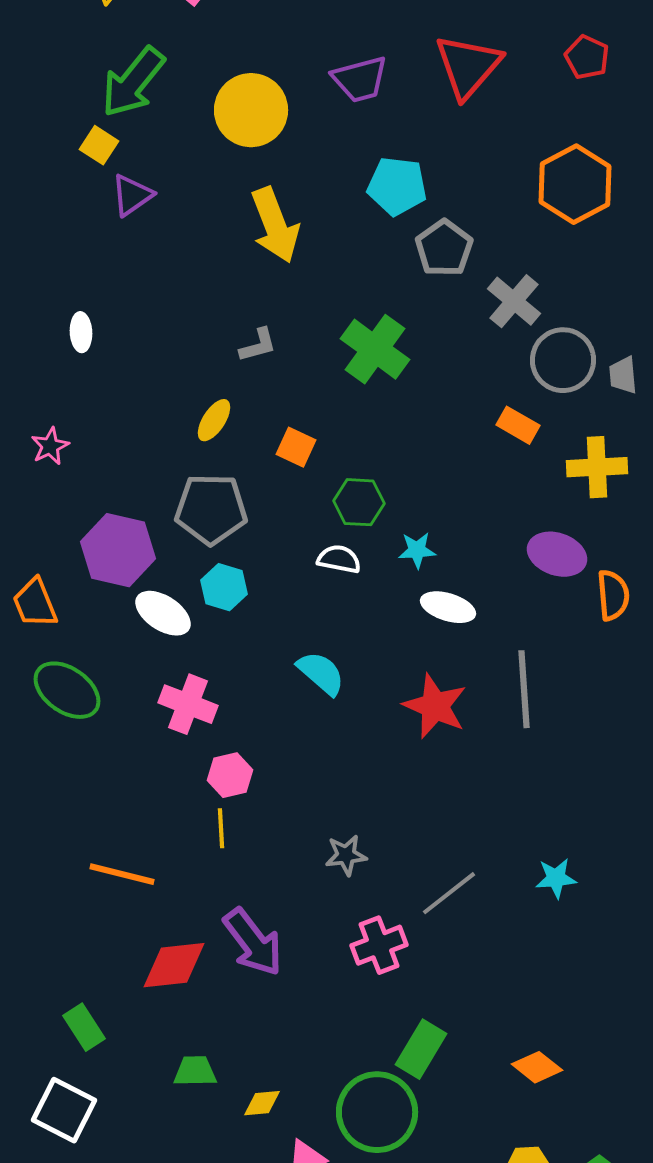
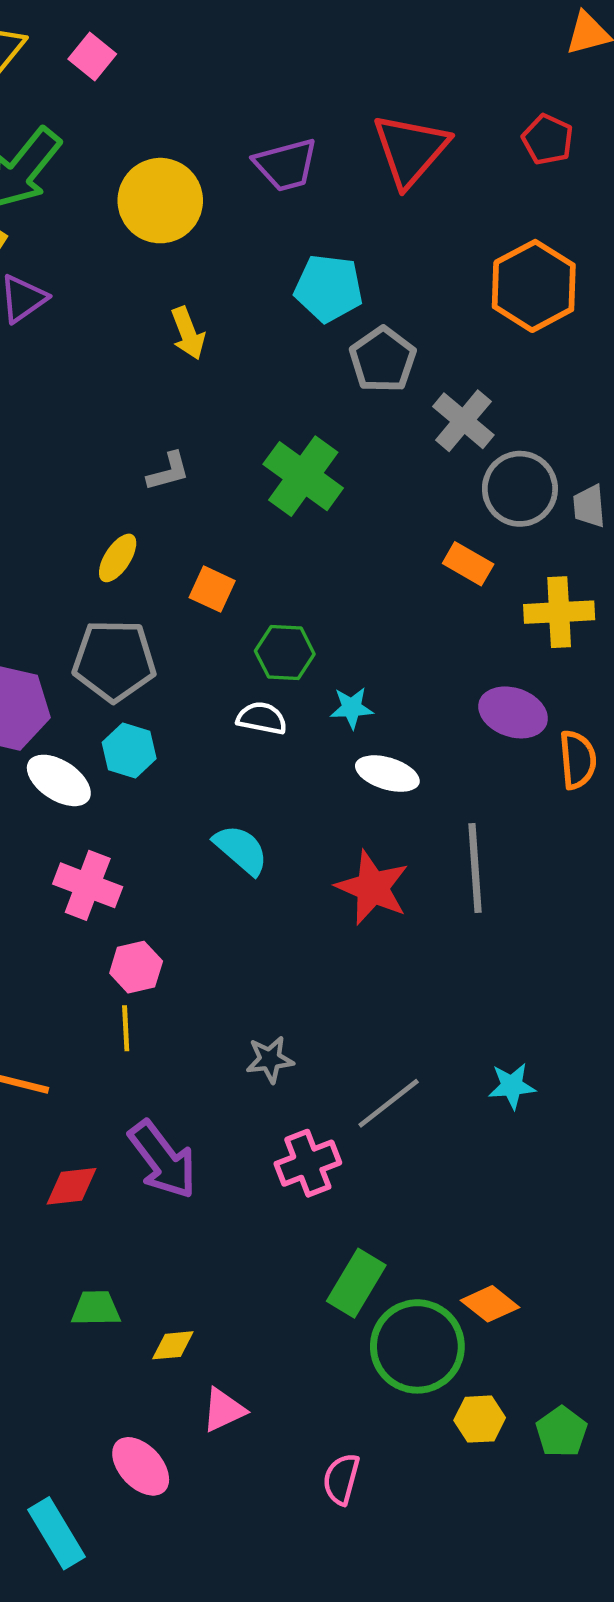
yellow arrow: (275, 225) -> (188, 333), size x0.6
red diamond: (174, 965) -> (72, 1186), size x0.7
green circle: (377, 1112) -> (417, 1346), moved

